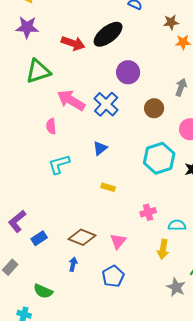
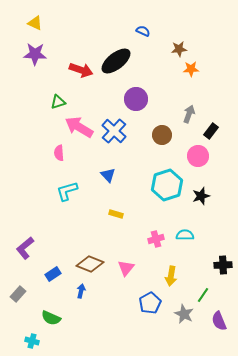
green triangle: (38, 71) -> (58, 102), moved, size x0.6
blue triangle: (100, 148) -> (108, 175), turned -35
cyan semicircle: (177, 225) -> (185, 235), moved
blue rectangle: (39, 238) -> (53, 274), moved
blue pentagon: (113, 276) -> (150, 303), moved

